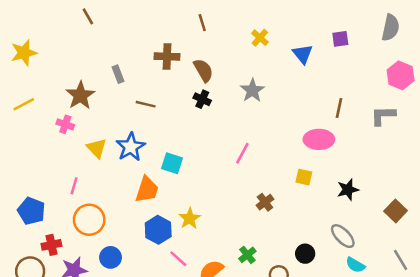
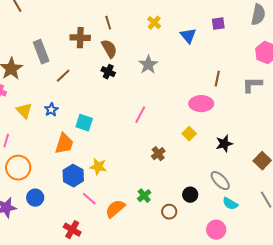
brown line: (202, 23) -> (108, 23), moved
gray rectangle: (118, 74) -> (41, 52), size x1.6
brown line: (146, 104) -> (63, 76), turned -56
blue star: (131, 147) -> (51, 110), size x0.6
yellow square: (304, 177) -> (189, 134), turned 32
yellow star: (190, 218) -> (98, 167), turned -30

